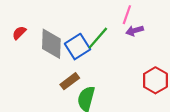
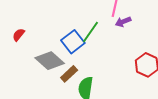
gray diamond: (51, 44) -> (50, 61), moved, turned -44

